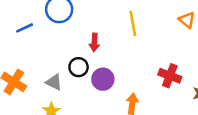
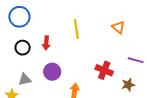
black circle: (79, 67) -> (23, 48), moved
gray triangle: (54, 82) -> (25, 80), moved, turned -40

